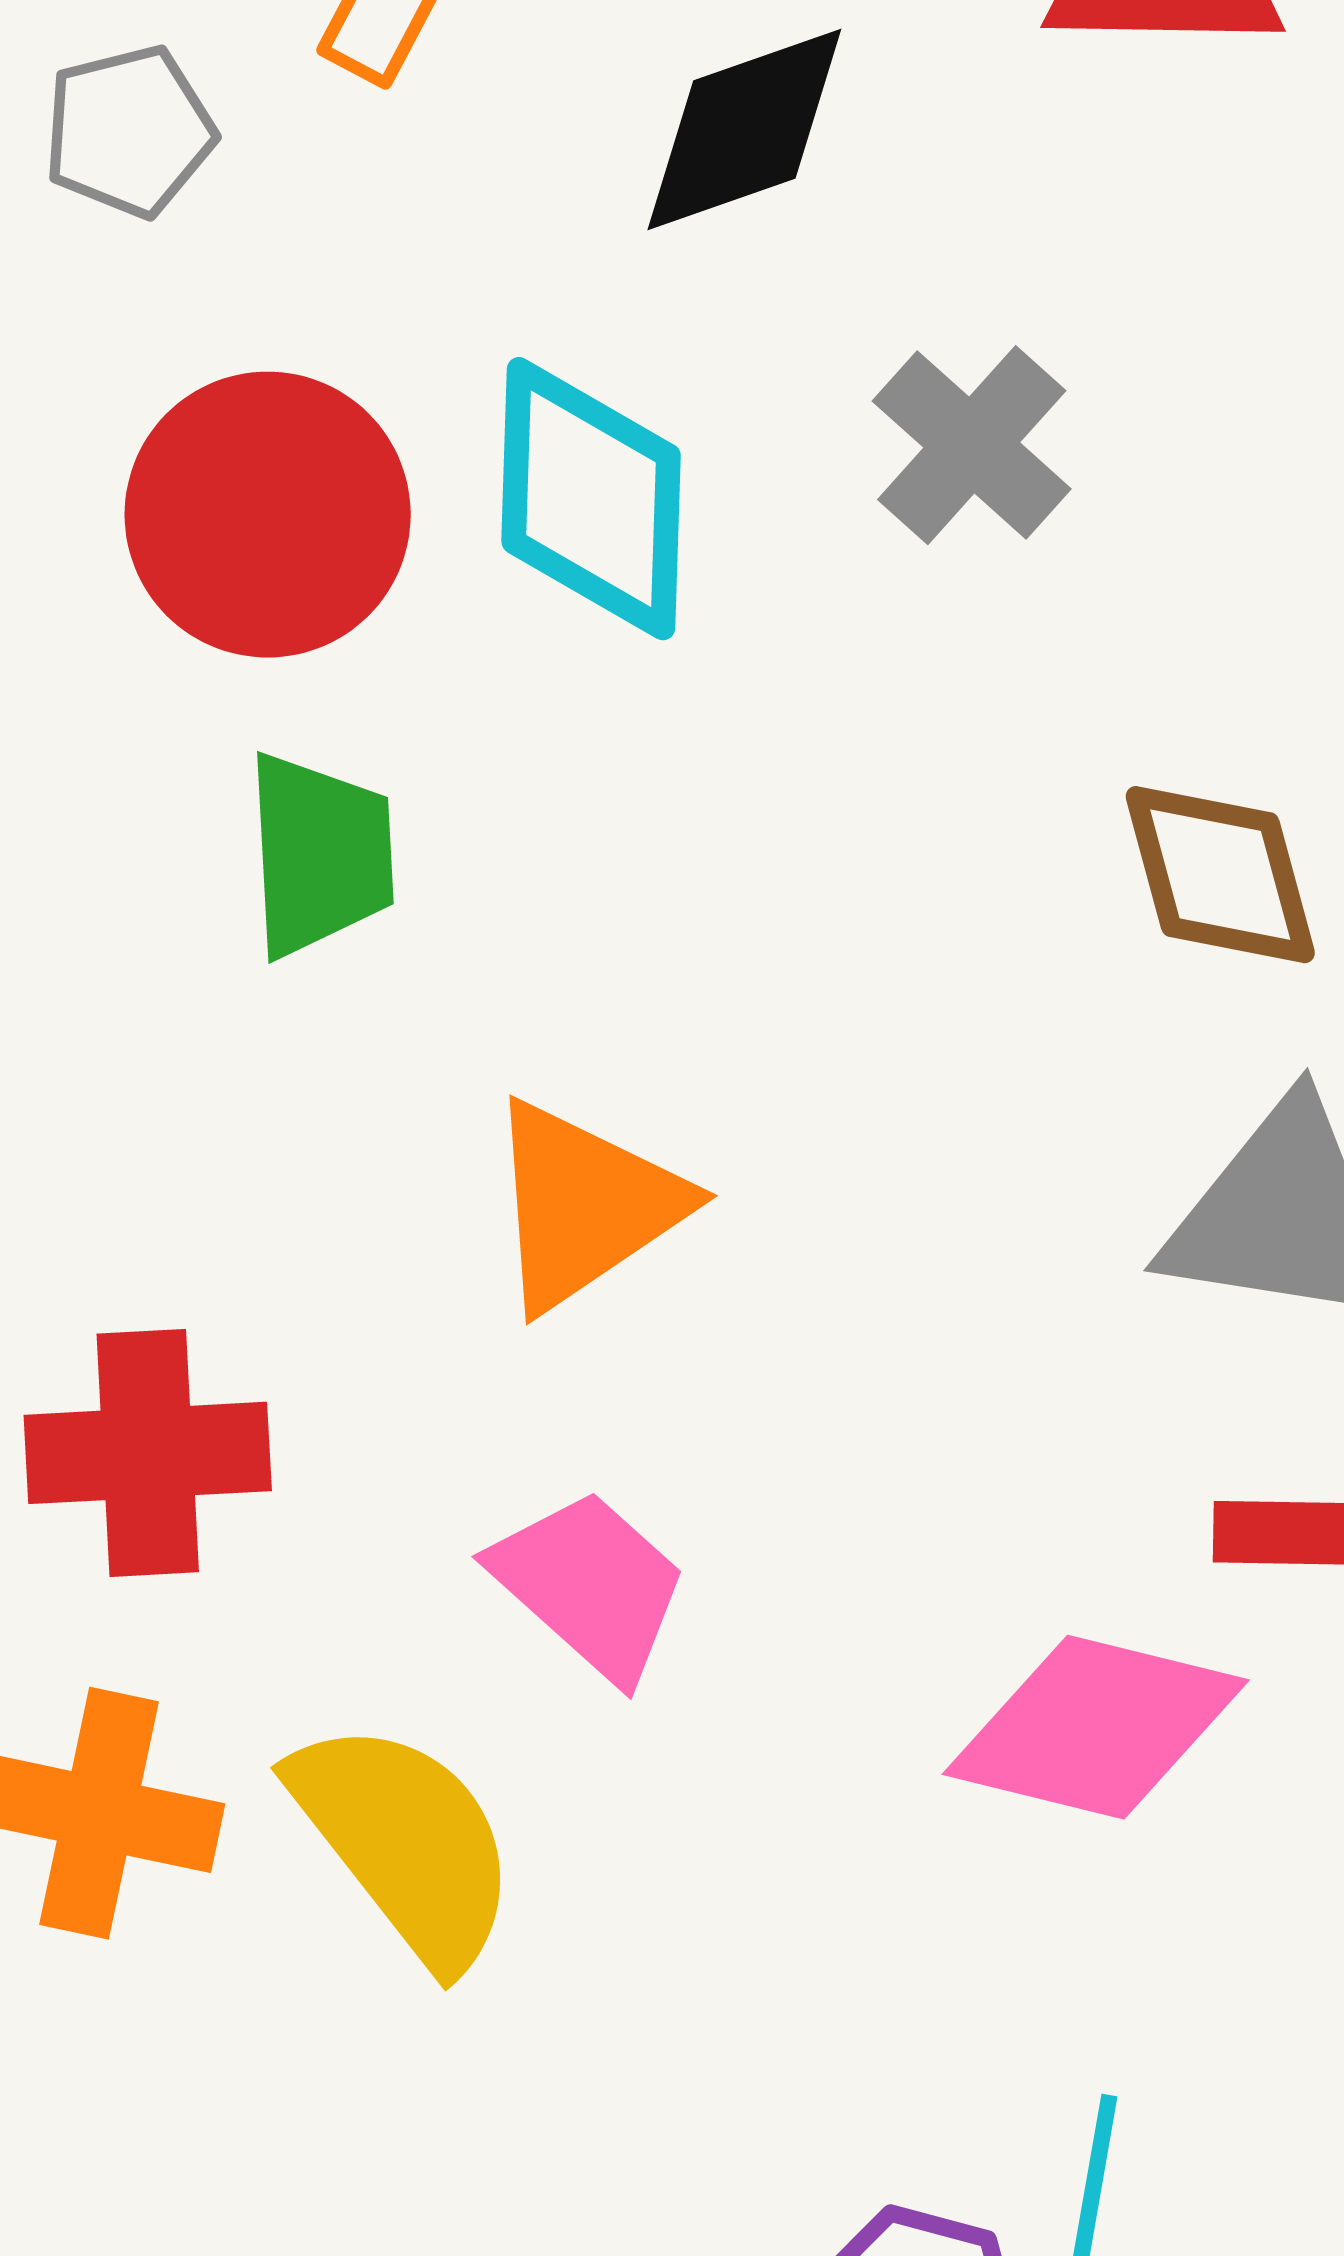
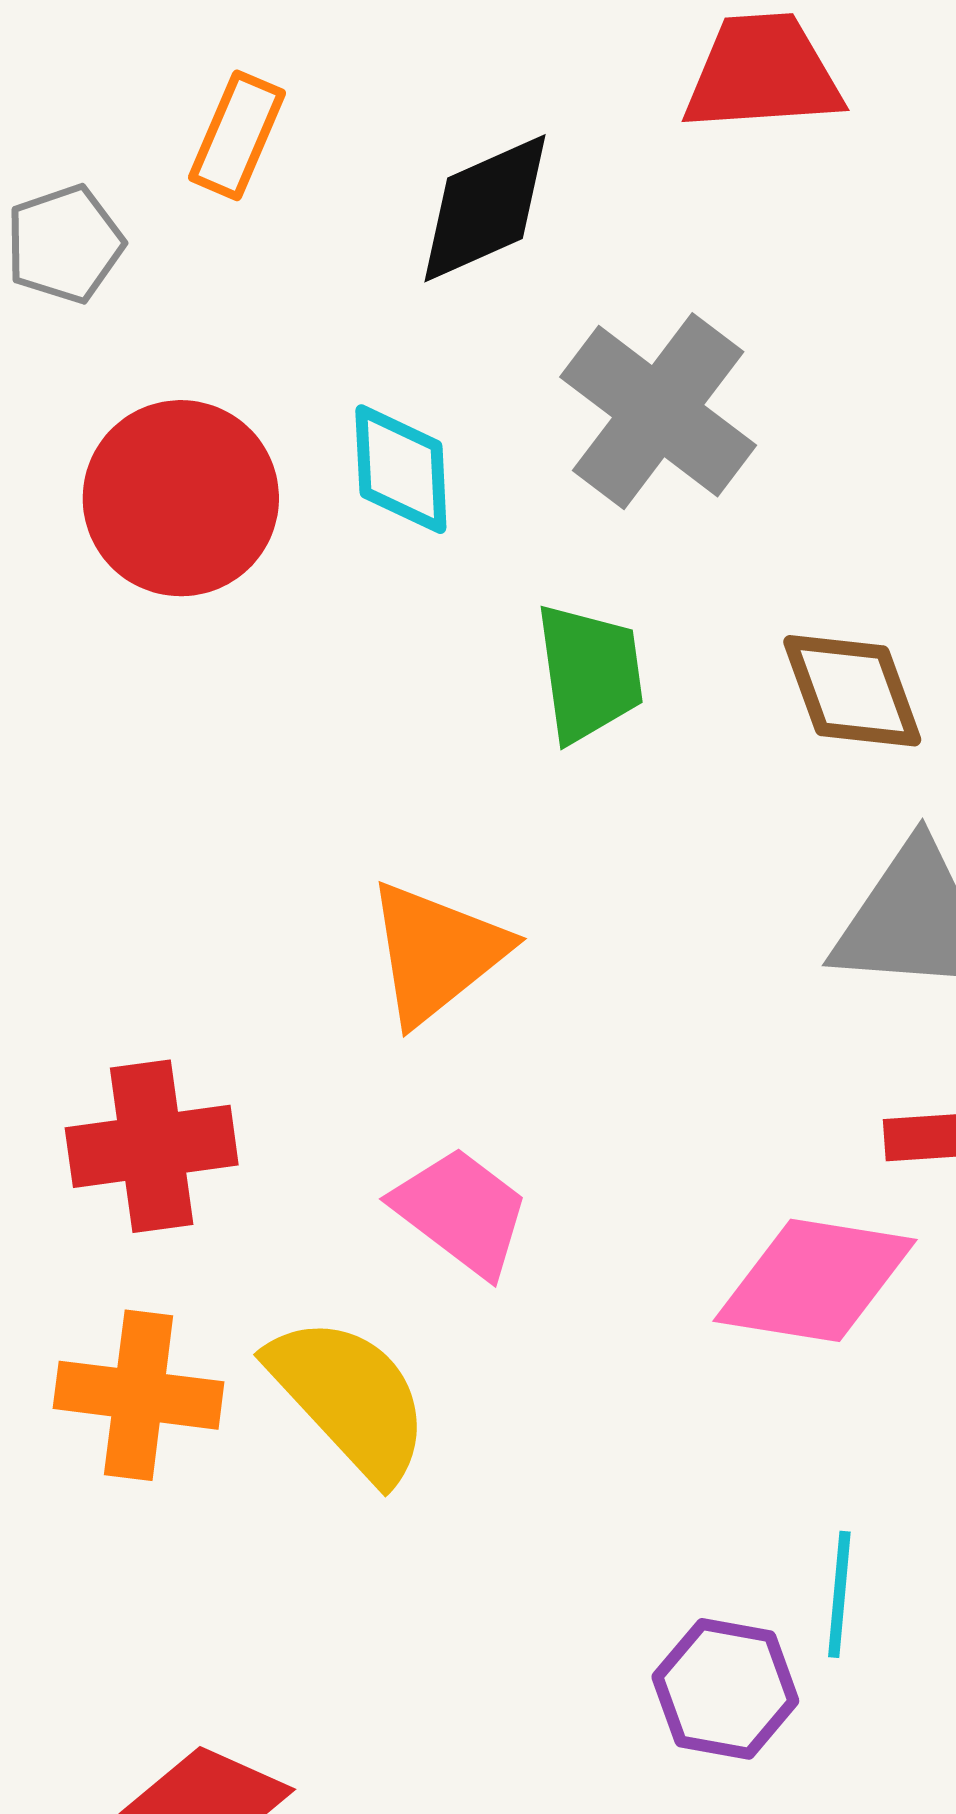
gray cross: (972, 445) -> (658, 411), size x1.4
cyan diamond: (591, 499) -> (401, 469), size x0.7
green trapezoid: (320, 854) -> (589, 673), moved

